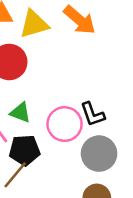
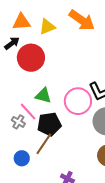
yellow triangle: (34, 24) -> (47, 27), size x0.7

